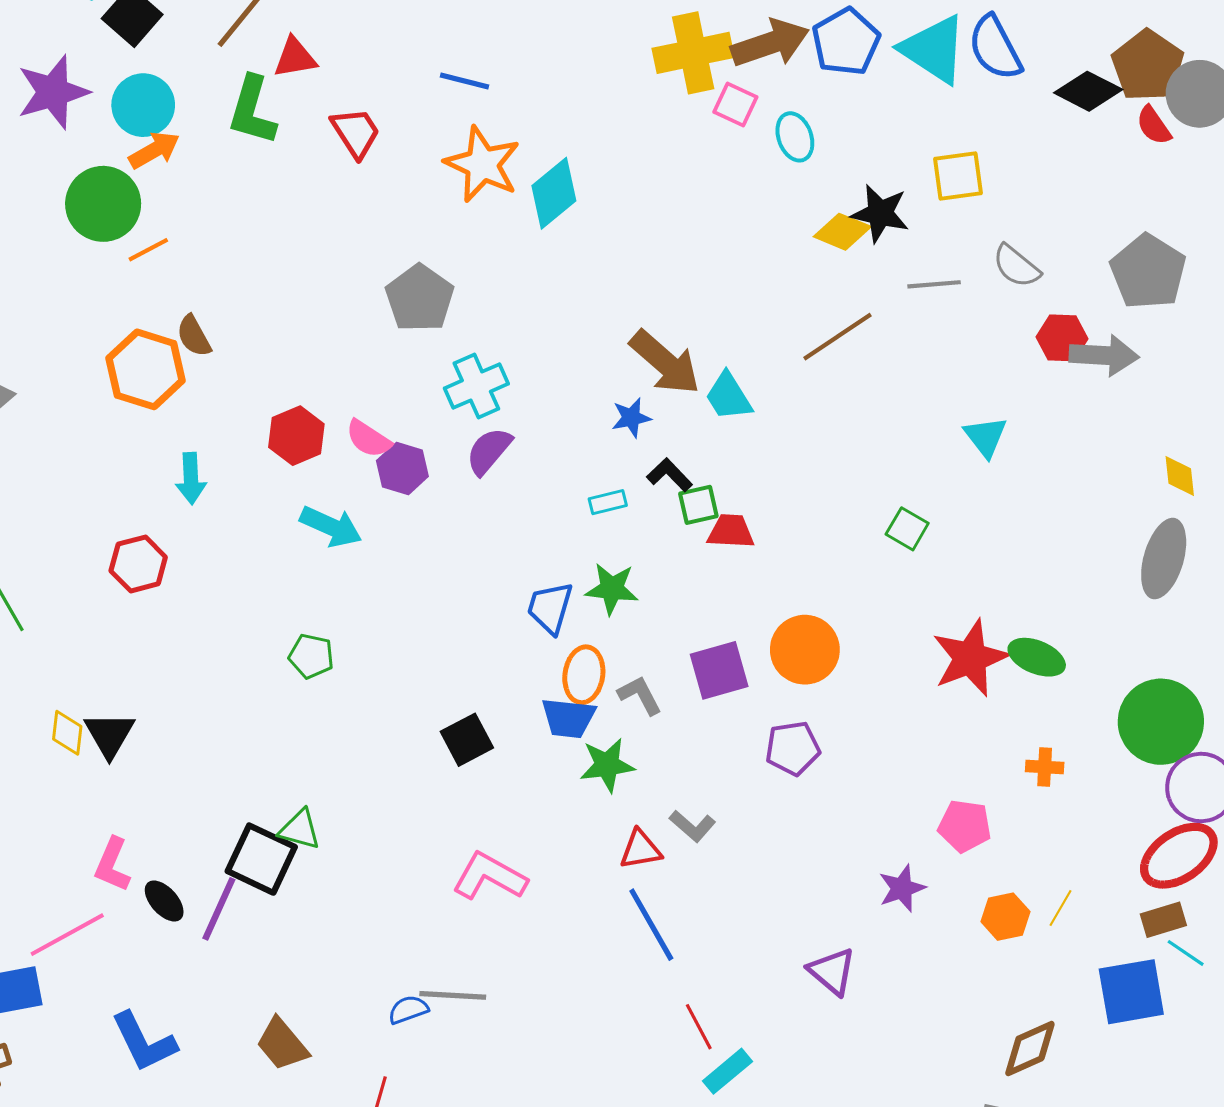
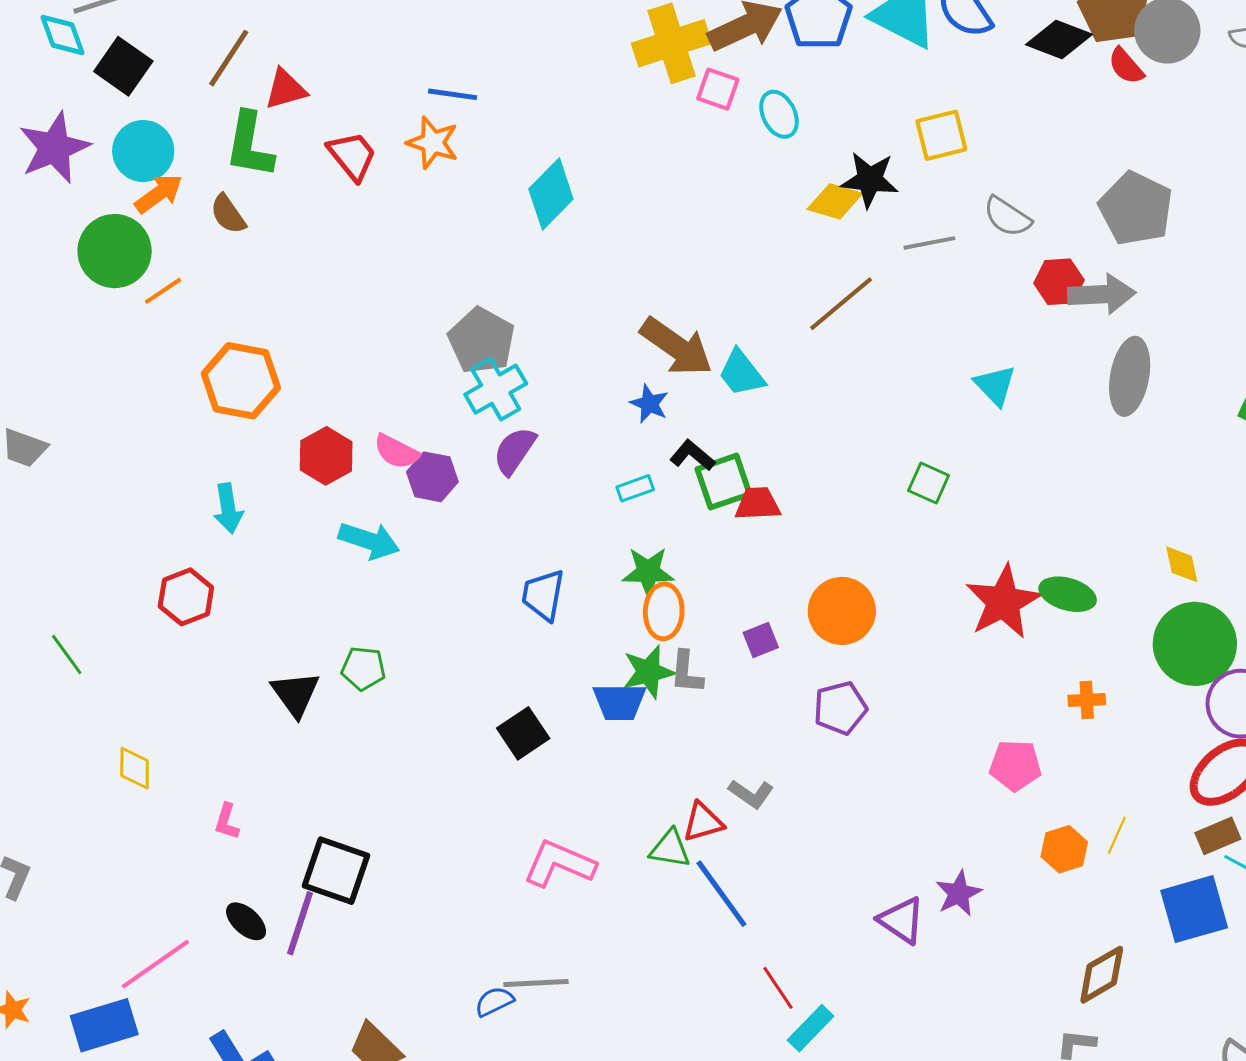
orange star: (482, 164) -> (433, 143), moved, size x0.7
gray pentagon: (420, 298) -> (482, 341), moved
brown semicircle: (194, 336) -> (228, 214), moved
orange hexagon: (146, 369) -> (241, 381), moved
blue star: (631, 418) -> (649, 404), turned -30
yellow diamond: (1180, 476) -> (1182, 564), moved
green square: (698, 505) -> (724, 482), size x1.4
gray ellipse: (1164, 559) -> (1130, 376), moved
blue trapezoid: (550, 608) -> (543, 595), moved
purple square: (719, 670) -> (761, 640), size x0.6
orange ellipse: (584, 675) -> (664, 611), moved
gray L-shape: (640, 695) -> (686, 672), turned -141
black triangle: (109, 735) -> (295, 694), moved
green star: (607, 765) -> (648, 672), moved
green triangle: (300, 829) -> (670, 849), moved
pink L-shape: (112, 865) -> (227, 822), moved, size x0.7
purple star: (902, 888) -> (959, 893), moved

